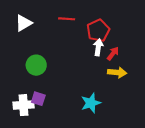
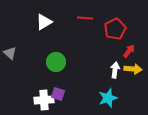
white arrow: (98, 47) -> (115, 70), moved

